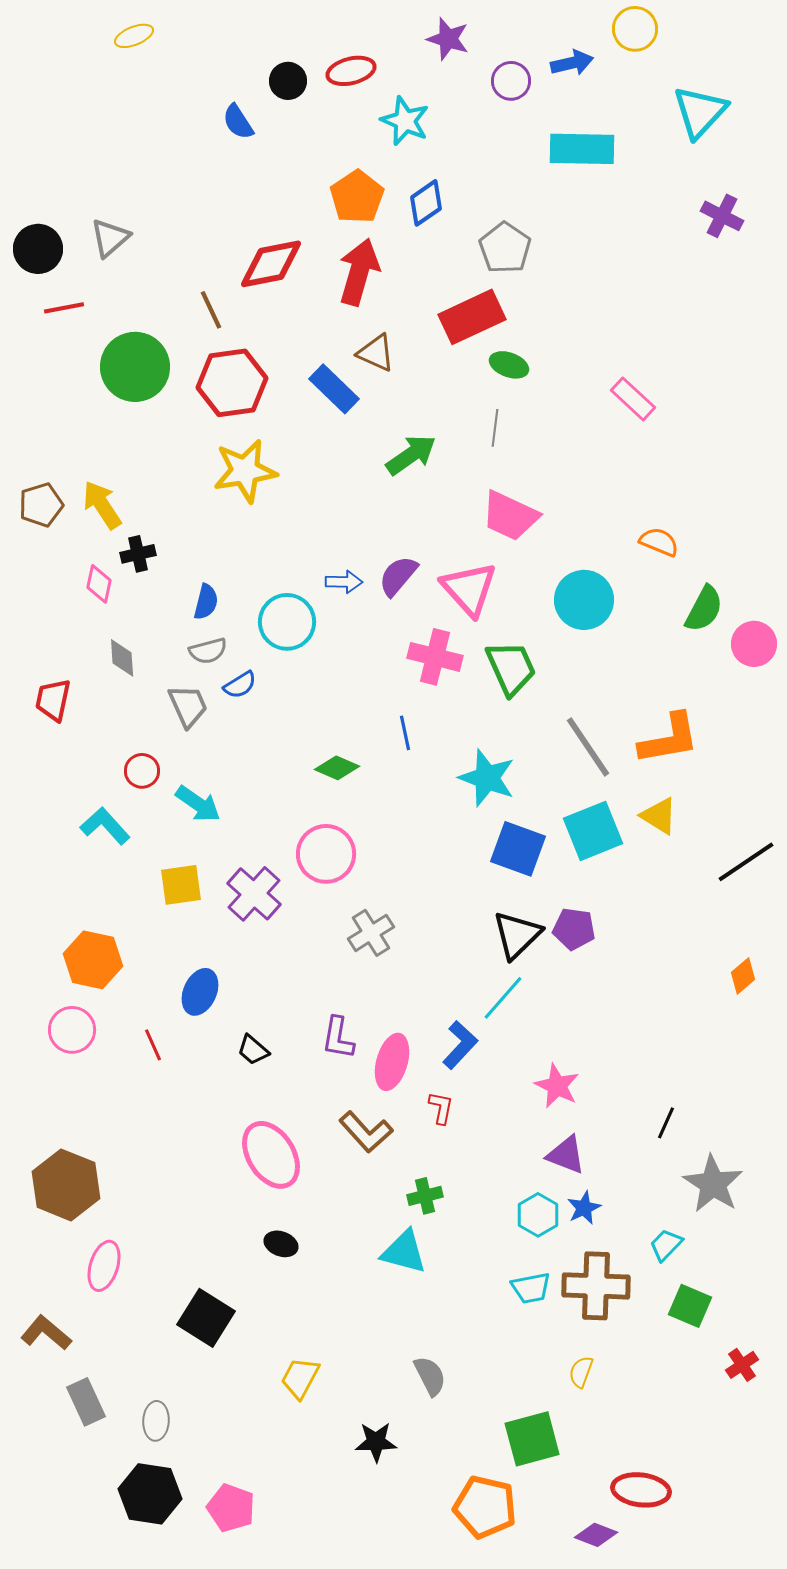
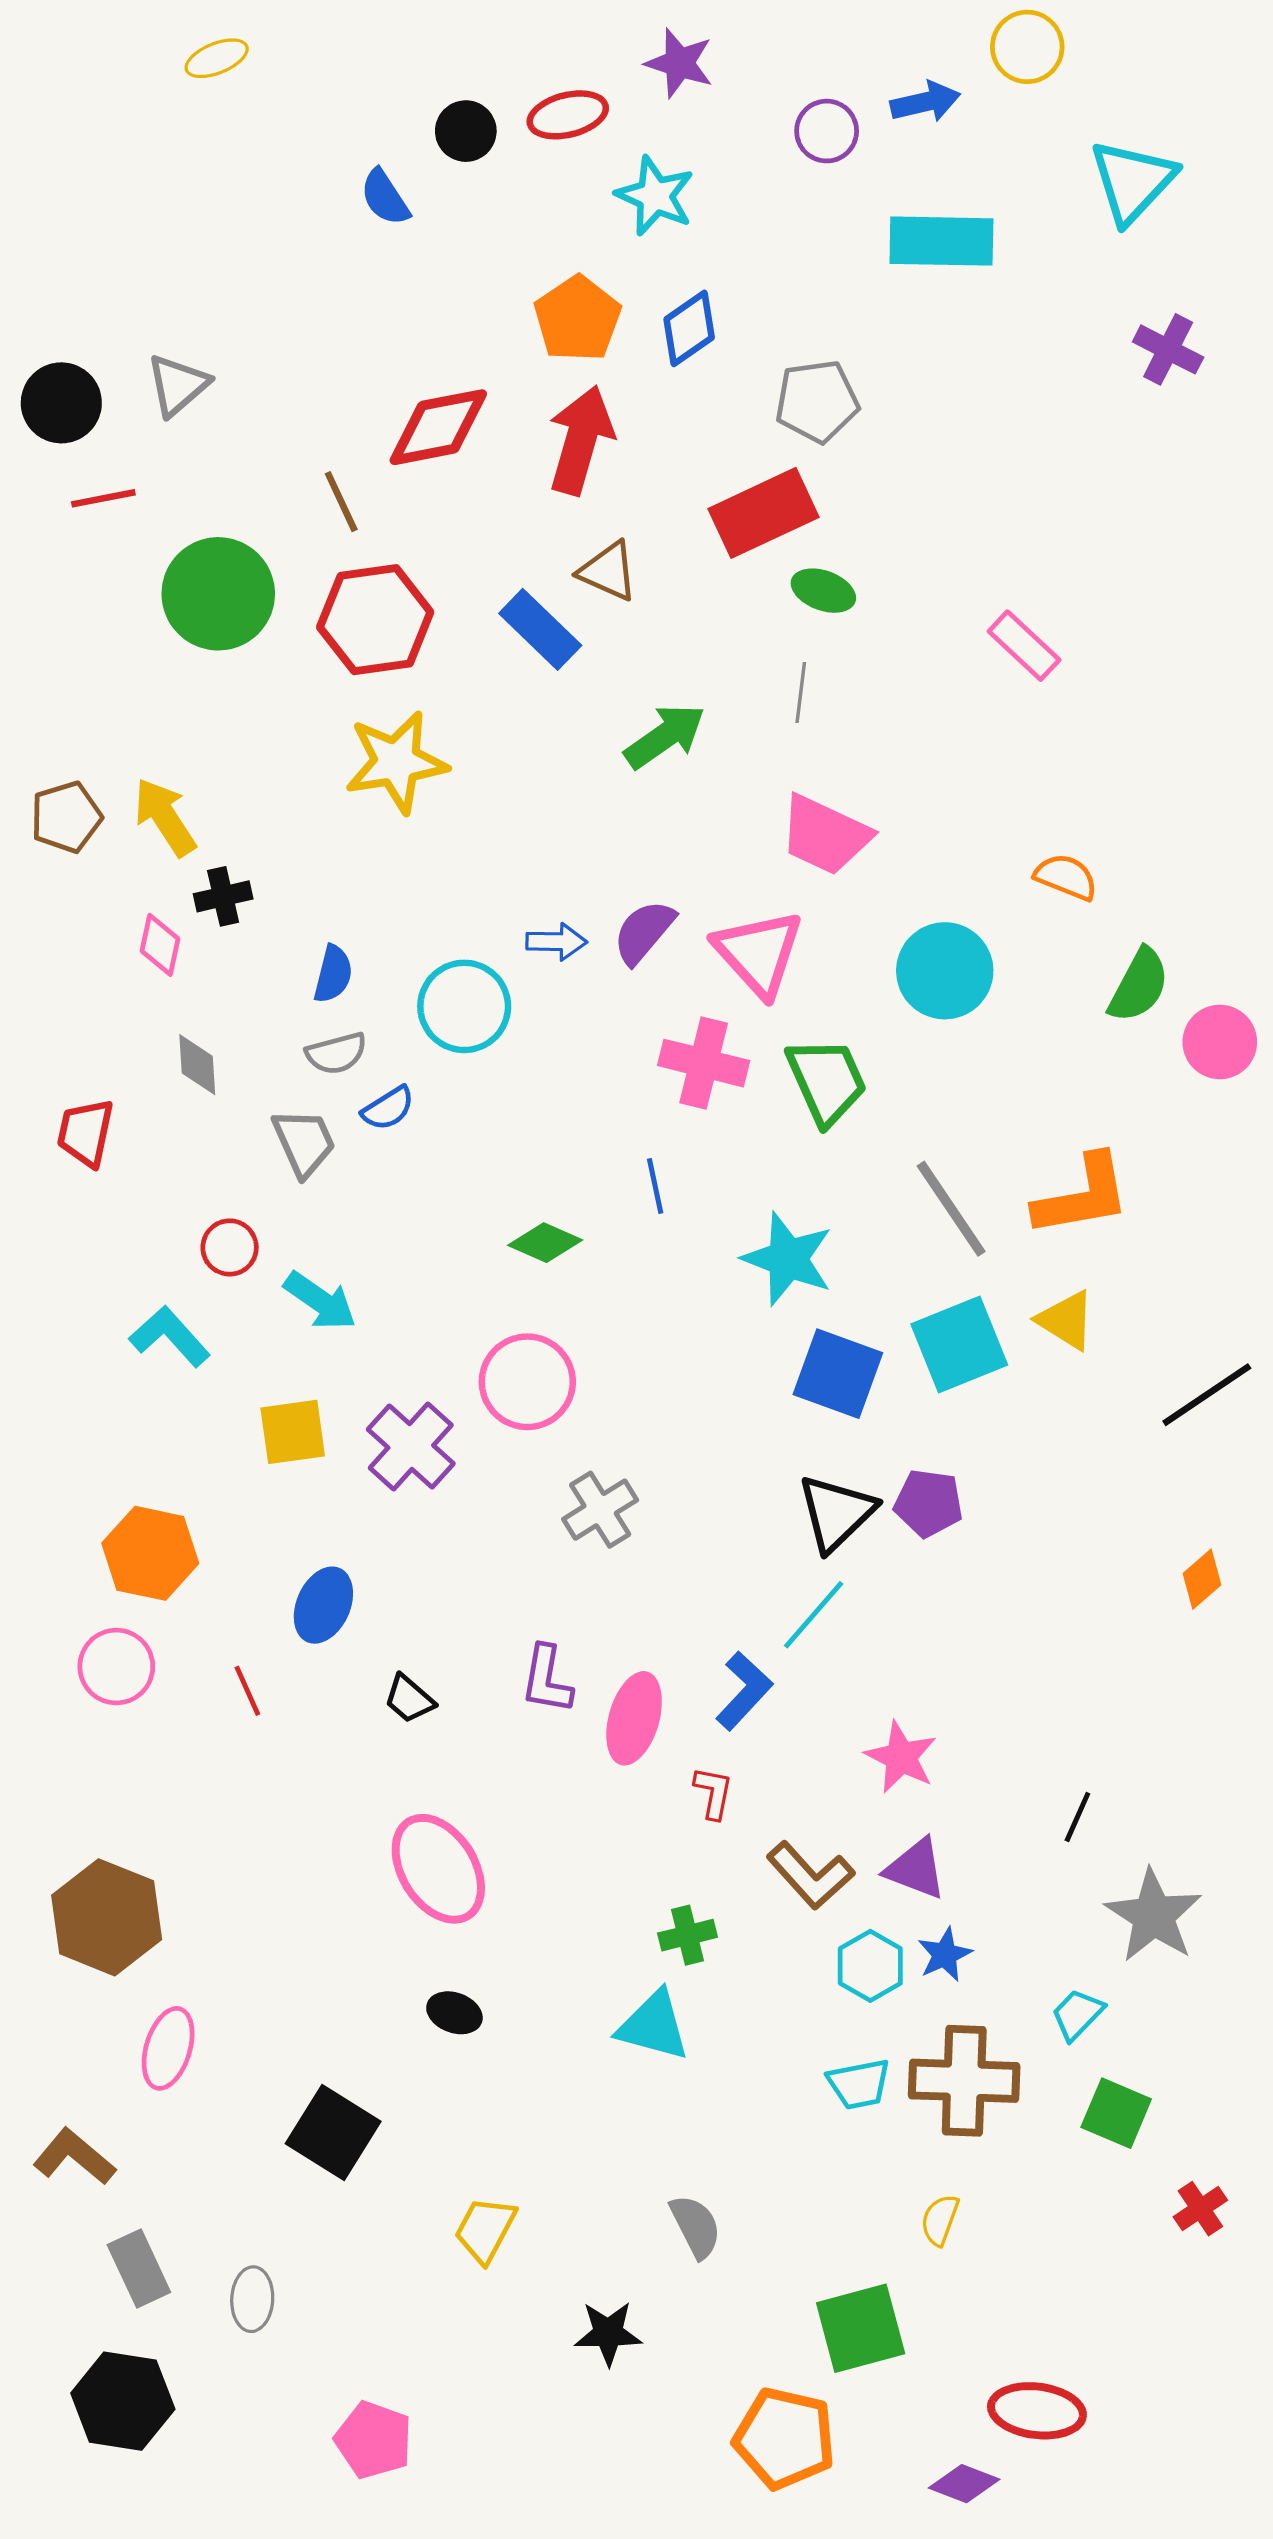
purple star: (448, 39) -> (679, 63), moved
gray pentagon: (505, 248) -> (817, 401), turned 30
brown L-shape: (366, 1132) -> (810, 1875), moved
black hexagon: (150, 1494) -> (123, 2401), moved

